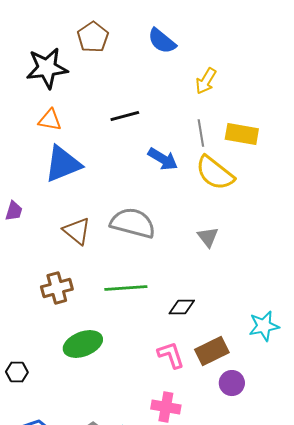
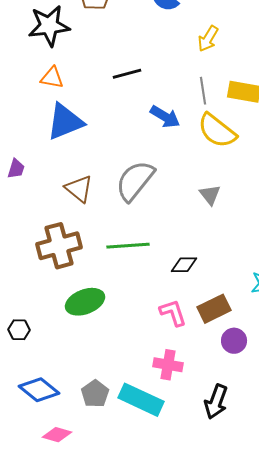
gray semicircle: (133, 223) -> (135, 181), turned -66
brown cross: (57, 288) -> (59, 246), size x1.4

